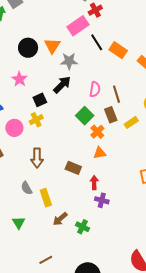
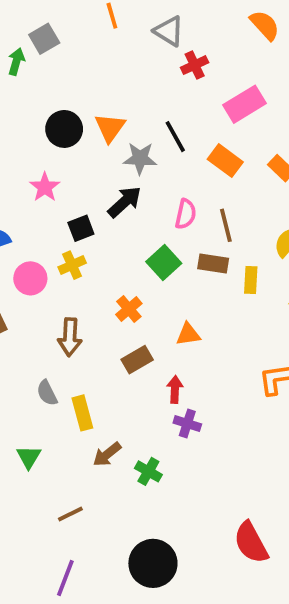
pink rectangle: (78, 26) -> (244, 104), moved
black line: (97, 42) -> (175, 137), moved
orange rectangle: (118, 50) -> (225, 161), moved
brown rectangle: (111, 115) -> (213, 263), turned -63
yellow rectangle: (131, 122) -> (251, 280), turned -56
orange cross: (97, 132) -> (129, 309), moved
brown rectangle: (73, 168) -> (137, 360), turned -56
brown line: (46, 260) -> (70, 514), moved

